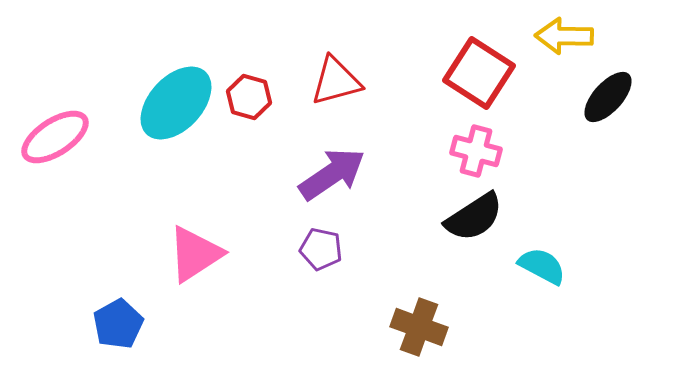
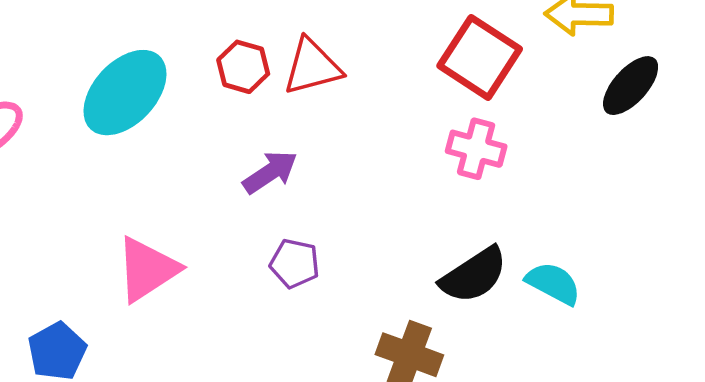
red hexagon: (249, 97) -> (243, 67), moved
purple arrow: (332, 174) -> (270, 172), moved, size x0.7
black semicircle: (474, 217) -> (474, 275), moved

